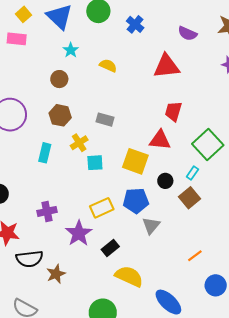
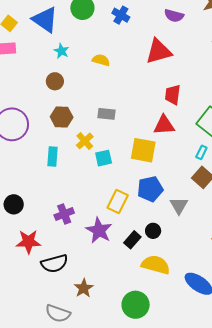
black circle: (165, 181) -> (153, 231), moved
yellow rectangle: (102, 208) -> (118, 201), turned -30
gray triangle: (151, 226) -> (179, 206), moved
brown star: (56, 274) -> (84, 288), moved

